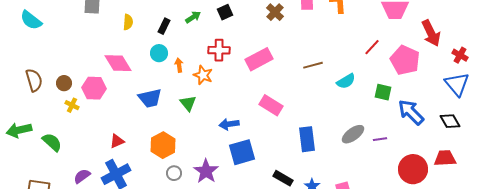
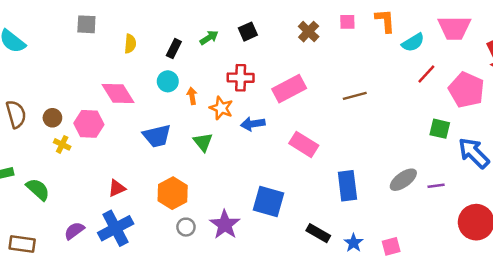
cyan semicircle: (346, 81) -> (413, 42), moved
blue arrow: (229, 124) -> (253, 124), moved
blue square: (242, 152) -> (269, 202), turned 32

